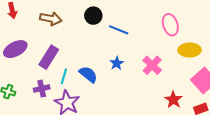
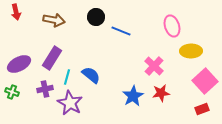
purple ellipse: (15, 49) -> (19, 64), moved
blue star: (117, 63) -> (133, 96), moved, size x1.5
red star: (173, 100) -> (161, 93), moved, turned 30

